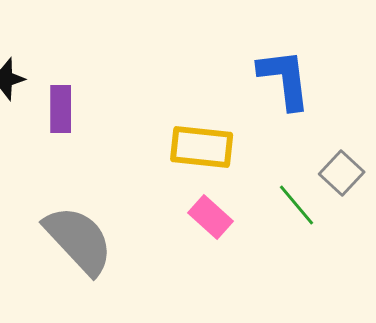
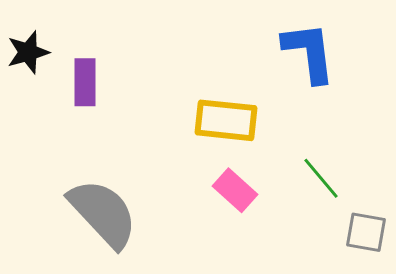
gray square: (342, 173) -> (366, 232), moved, turned -33

